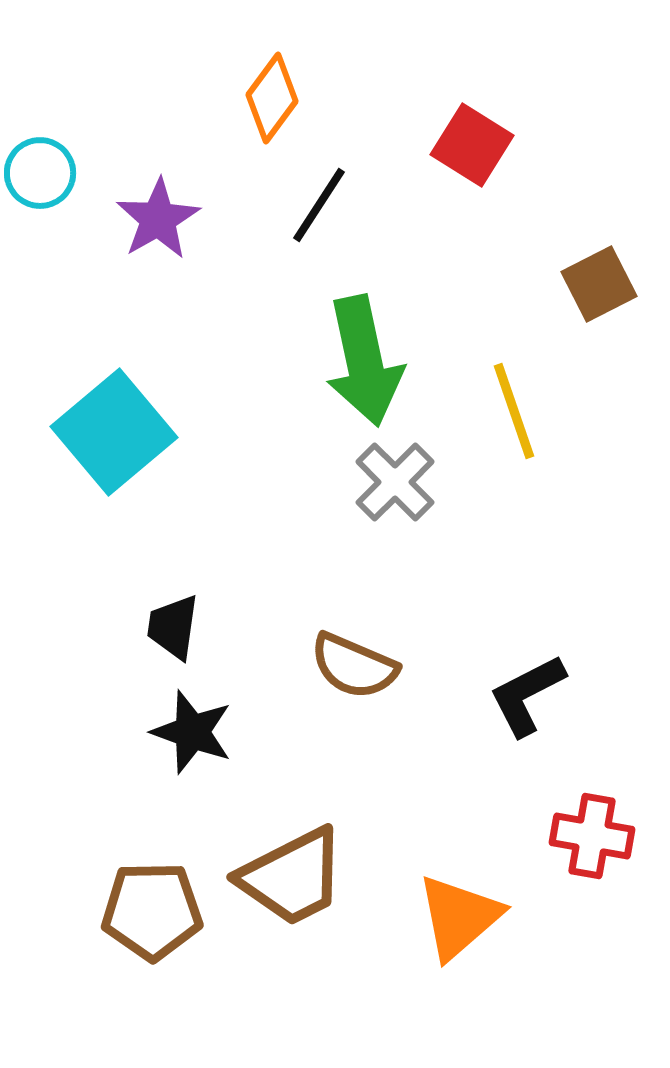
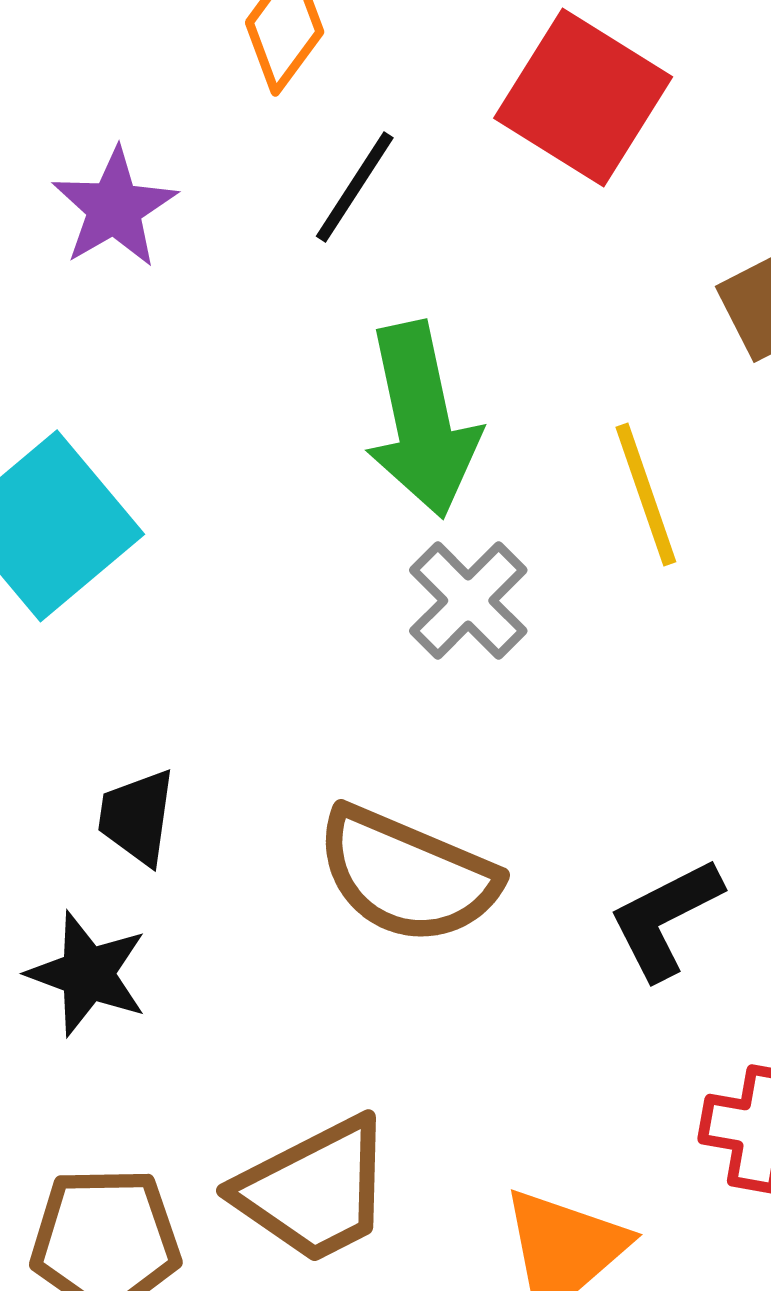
red square: (472, 145) -> (583, 97), size x1.4
brown semicircle: (354, 666) -> (407, 875), size x1.4
black star: (192, 732) -> (88, 974), moved

